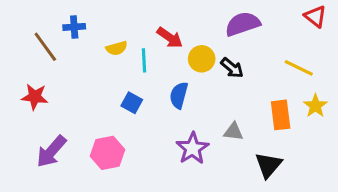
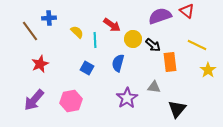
red triangle: (315, 16) -> (187, 11), moved
yellow semicircle: (117, 48) -> (77, 32), turned -120
red star: (35, 97) -> (40, 64), moved, turned -30
orange rectangle: (281, 115) -> (170, 62), moved

